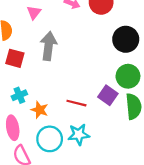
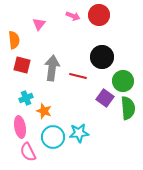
black circle: (126, 39) -> (102, 57), moved
gray arrow: (48, 46) -> (52, 68), moved
red line: (76, 103) -> (78, 76), moved

